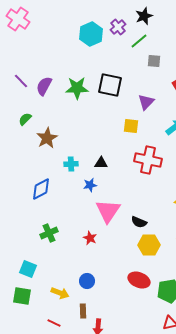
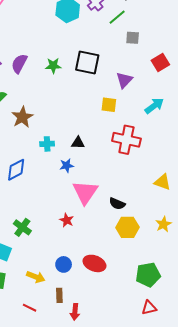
green star: (77, 88) -> (53, 66), size x0.7
green cross: (49, 233) -> (22, 227), moved, turned -30
red ellipse: (139, 280) -> (94, 263), moved

